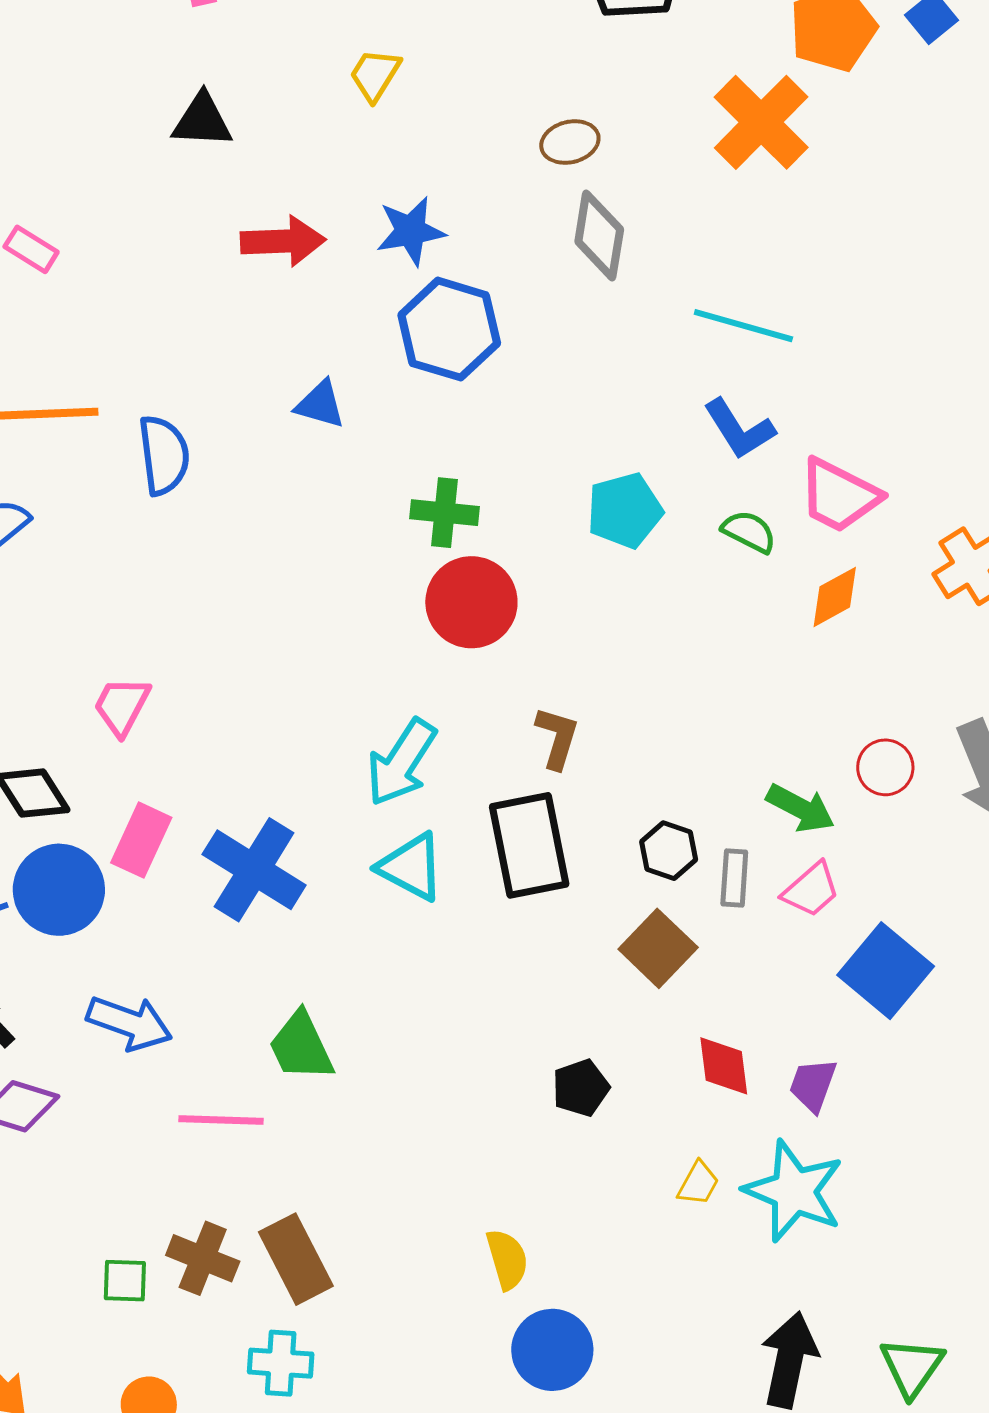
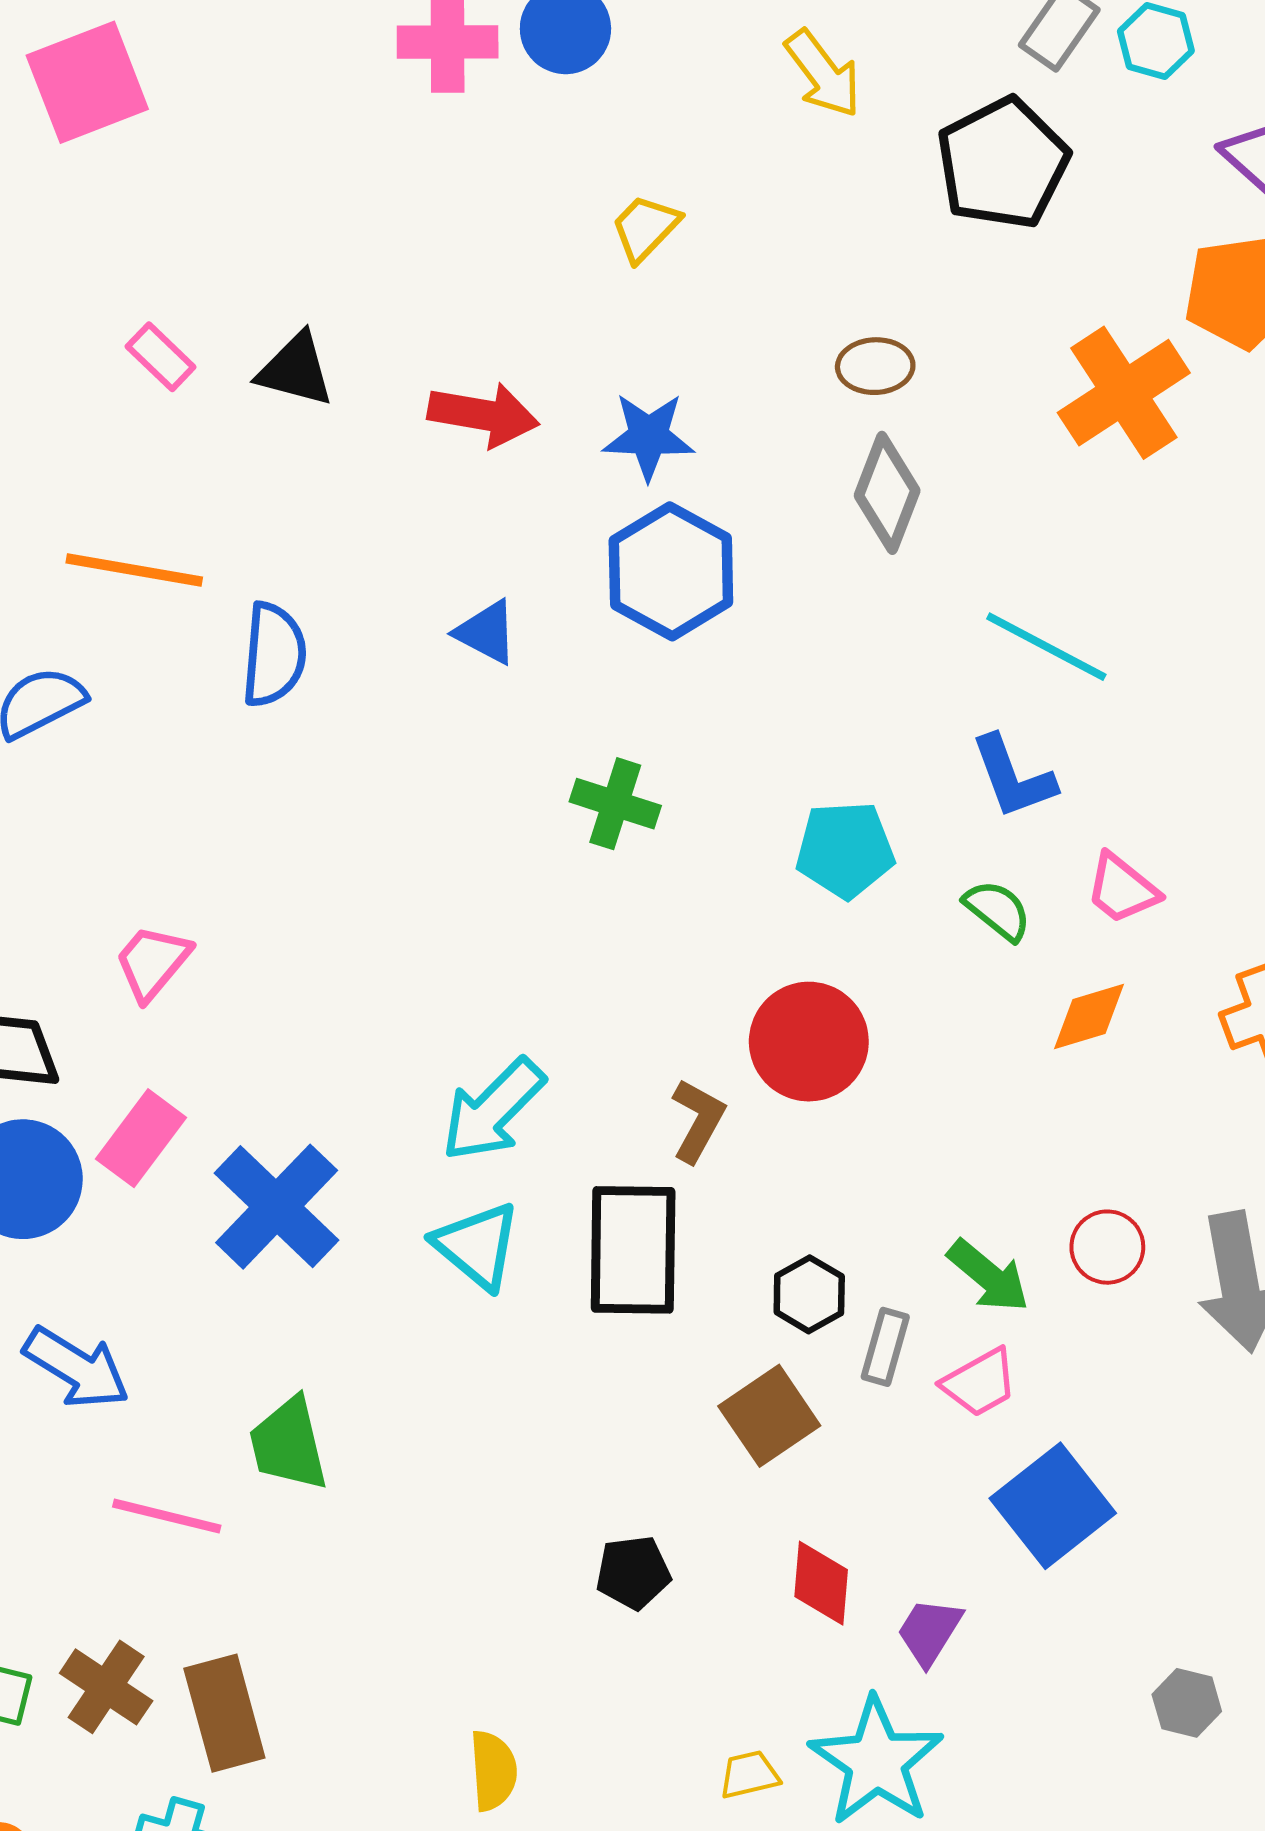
black triangle: (202, 121) -> (295, 370), moved
pink trapezoid: (839, 496) -> (1122, 889), size x0.7
red circle: (471, 602) -> (809, 1042), moved
yellow trapezoid: (698, 1183) -> (749, 1775), moved, turned -144

